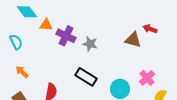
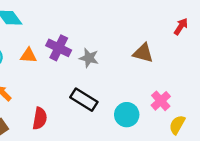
orange triangle: (46, 25) -> (28, 55), moved
red arrow: (150, 29) -> (181, 26), moved, turned 104

